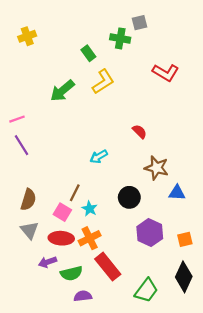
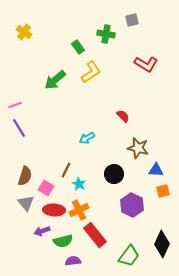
gray square: (140, 23) -> (132, 20), moved
yellow cross: (27, 36) -> (24, 32), turned -35
pink square: (62, 212) -> (46, 188), moved
orange square: (185, 239) -> (163, 191), moved

